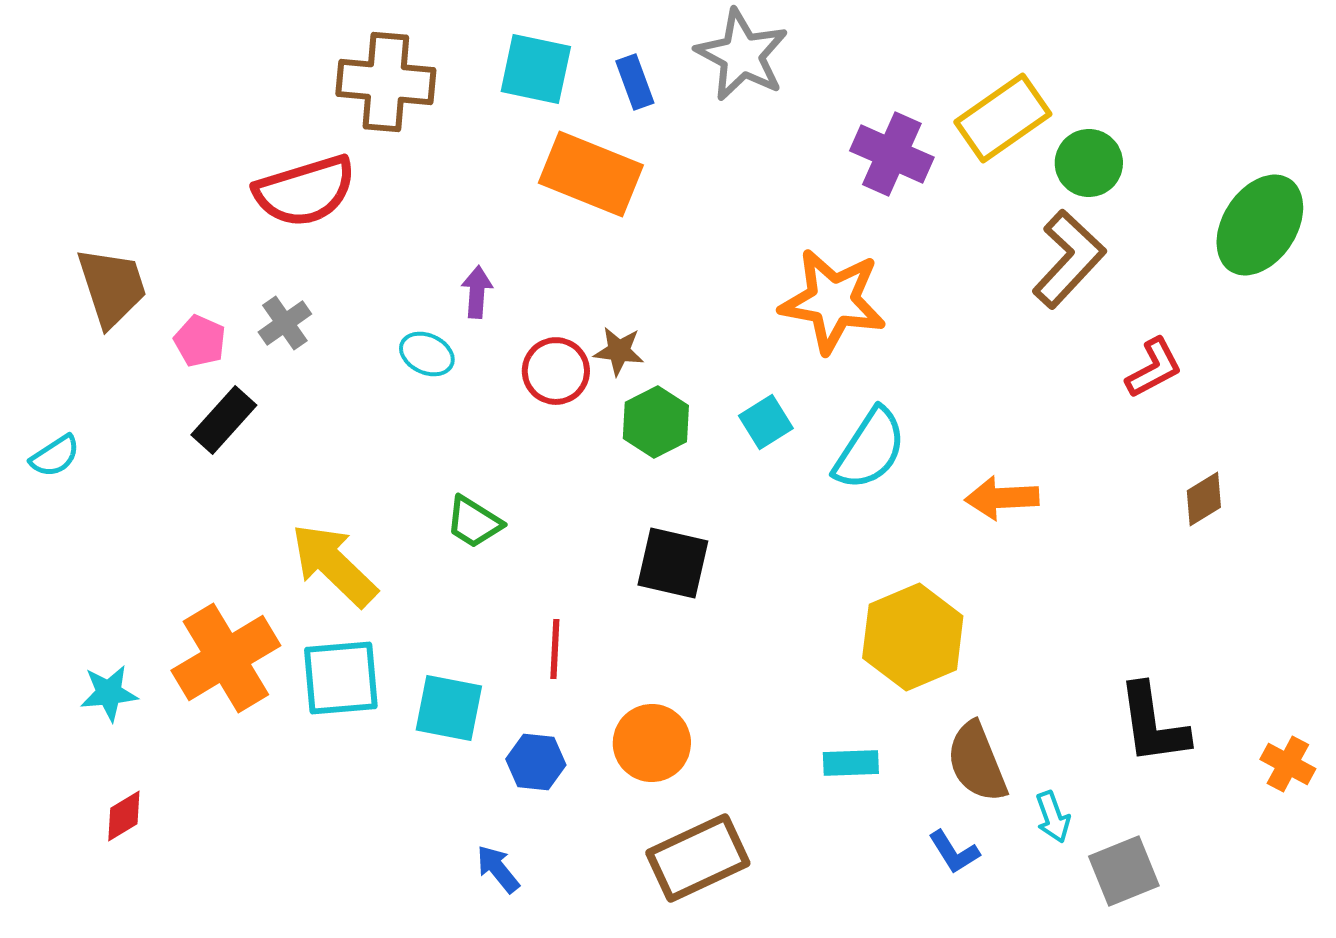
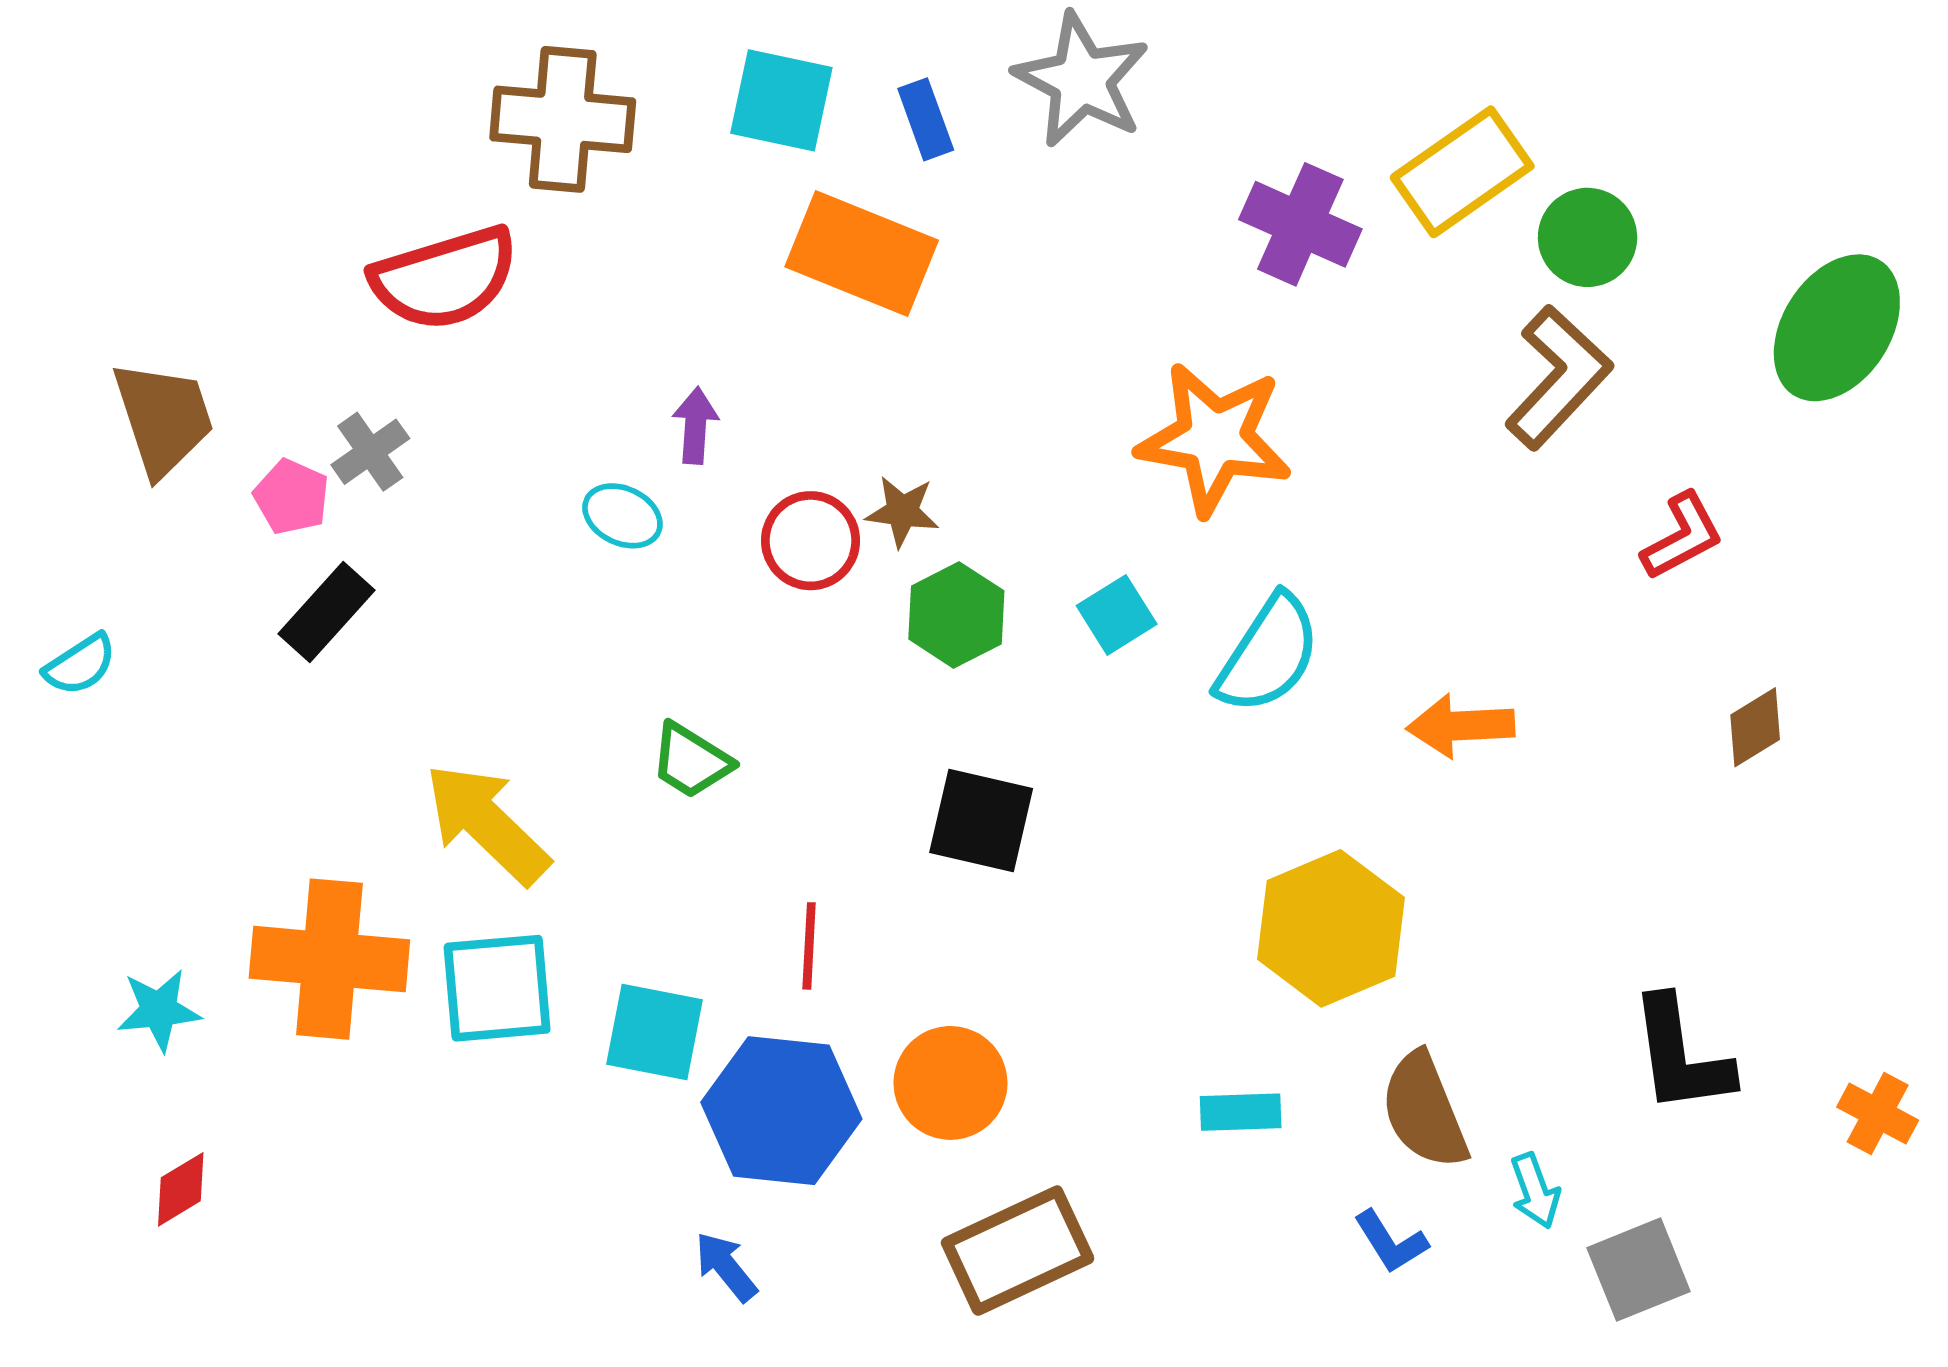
gray cross: (285, 323) -> (370, 452), moved
orange cross: (226, 658) -> (329, 959), turned 36
blue hexagon: (536, 762) -> (781, 1111), size x1.8

